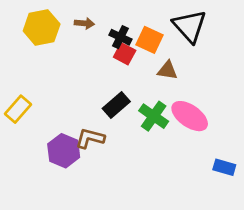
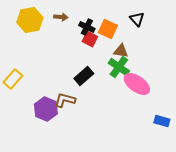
black triangle: (190, 26) -> (137, 19), size x0.6
green cross: (154, 116) -> (119, 67), moved

